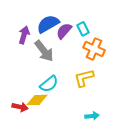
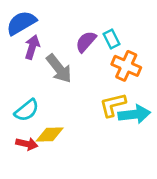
blue semicircle: (48, 24) -> (21, 23), moved
cyan semicircle: (49, 84) -> (27, 110), moved
cyan arrow: (92, 116) -> (134, 114), moved, size x1.6

